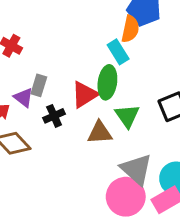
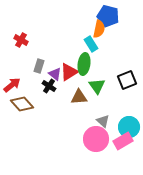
purple triangle: (24, 98) -> (55, 74), moved
black cross: (54, 116) -> (49, 86), turned -32
gray triangle: (136, 169) -> (103, 121), size x0.6

